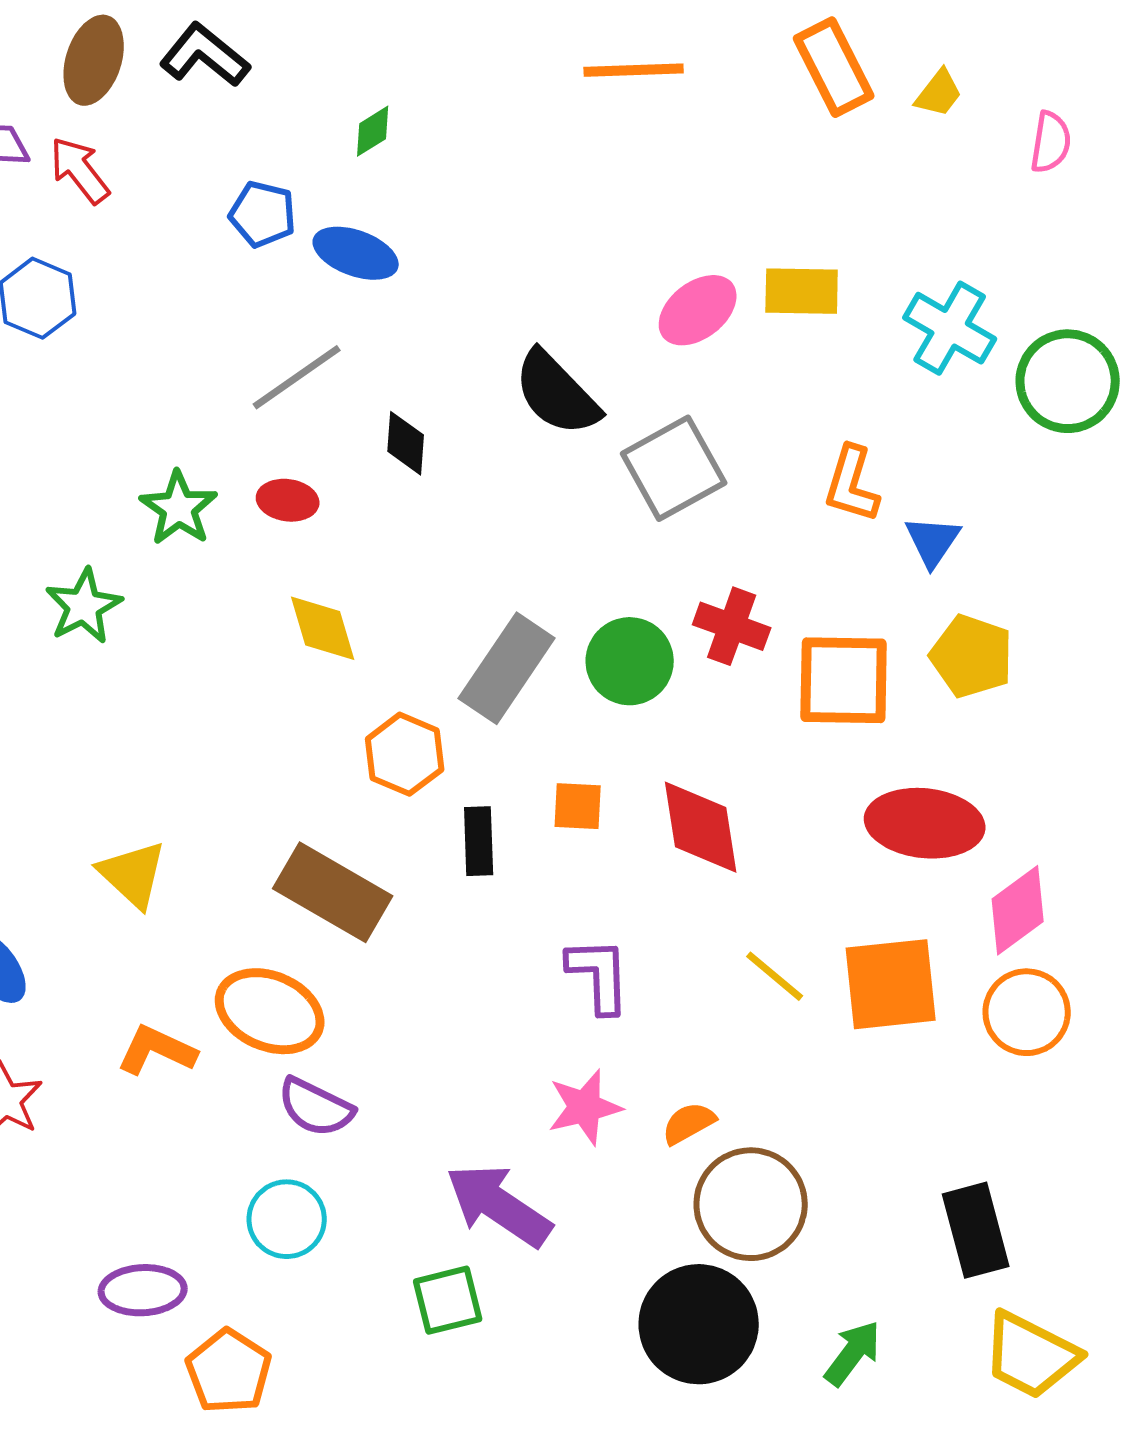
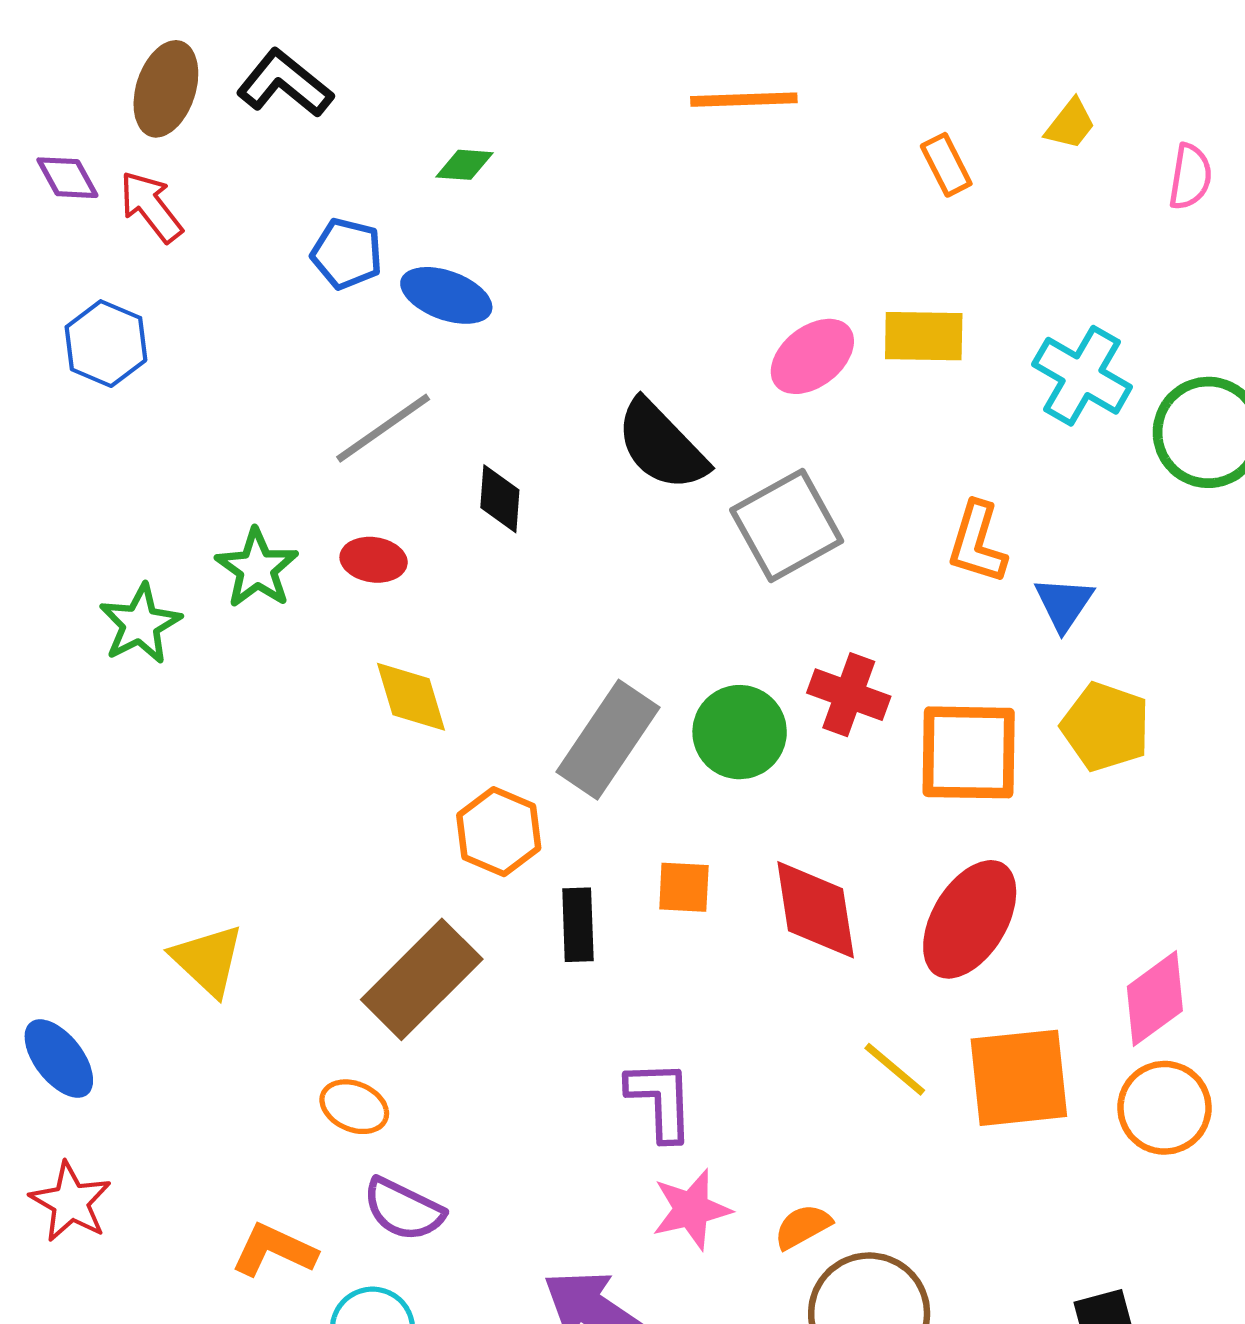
orange rectangle: (834, 67) -> (946, 165), moved, size x0.6
green diamond: (373, 131) -> (465, 165), turned 36
green star: (84, 606) -> (140, 624), moved
red ellipse: (925, 823) -> (970, 919), moved, turned -65
brown rectangle: (333, 892) -> (422, 979), turned -75
purple L-shape: (599, 975) -> (660, 1100), moved
orange ellipse: (270, 1011) -> (354, 1107), size x0.6
orange L-shape: (157, 1050) -> (274, 1250), moved

